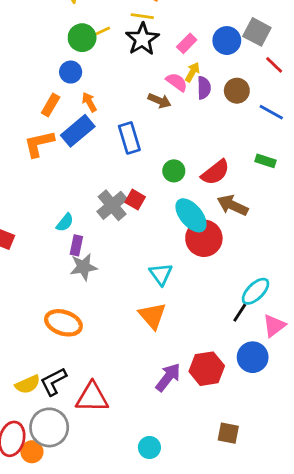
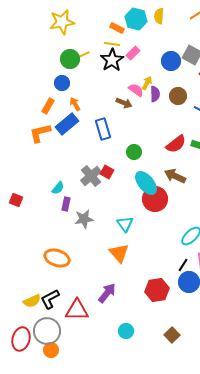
pink rectangle: (187, 43) -> (133, 53), moved
red semicircle: (215, 172) -> (176, 144), moved
gray star: (84, 267) -> (84, 219), moved
black line: (240, 313) -> (183, 265), moved
purple arrow: (168, 377) -> (107, 293), moved
brown square: (228, 433) -> (172, 335), turned 35
cyan circle: (149, 447) -> (126, 331), moved
orange circle: (32, 452) -> (51, 350), moved

